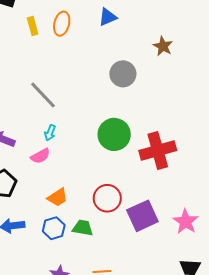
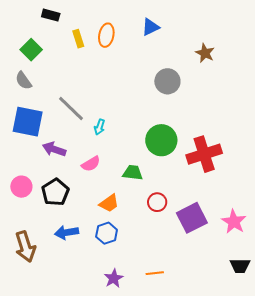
gray line: (43, 95) -> (71, 108), moved
cyan arrow: (50, 133) -> (100, 127), moved
red circle: (107, 198) -> (157, 202), size x0.7
green trapezoid: (83, 228) -> (133, 173), moved

